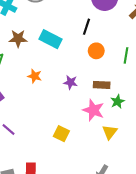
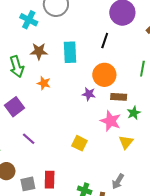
cyan rectangle: (50, 39) -> (70, 52), turned 60
orange circle: (96, 51) -> (104, 75), moved, size x1.5
orange star: (35, 76) -> (44, 83), moved

